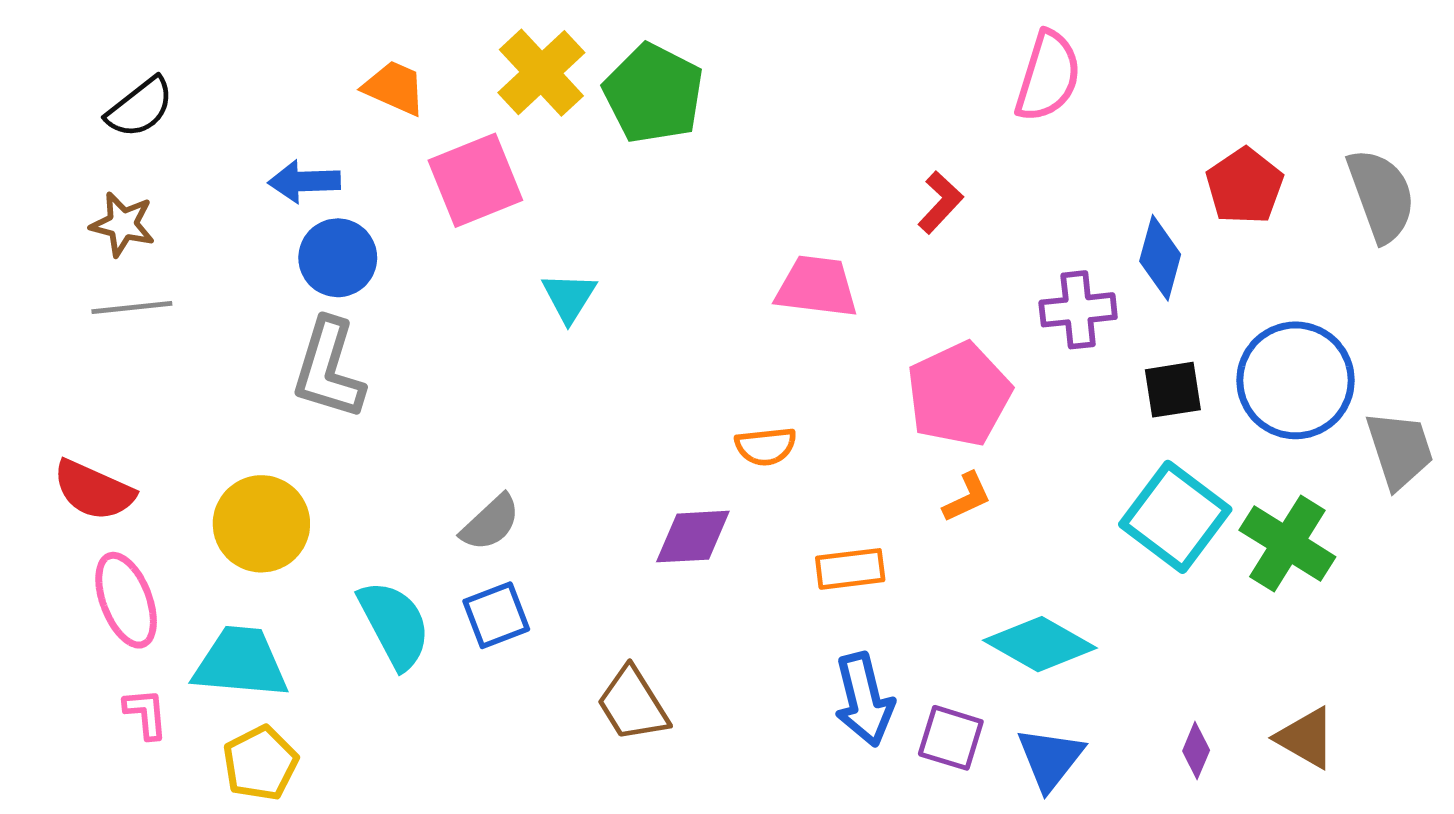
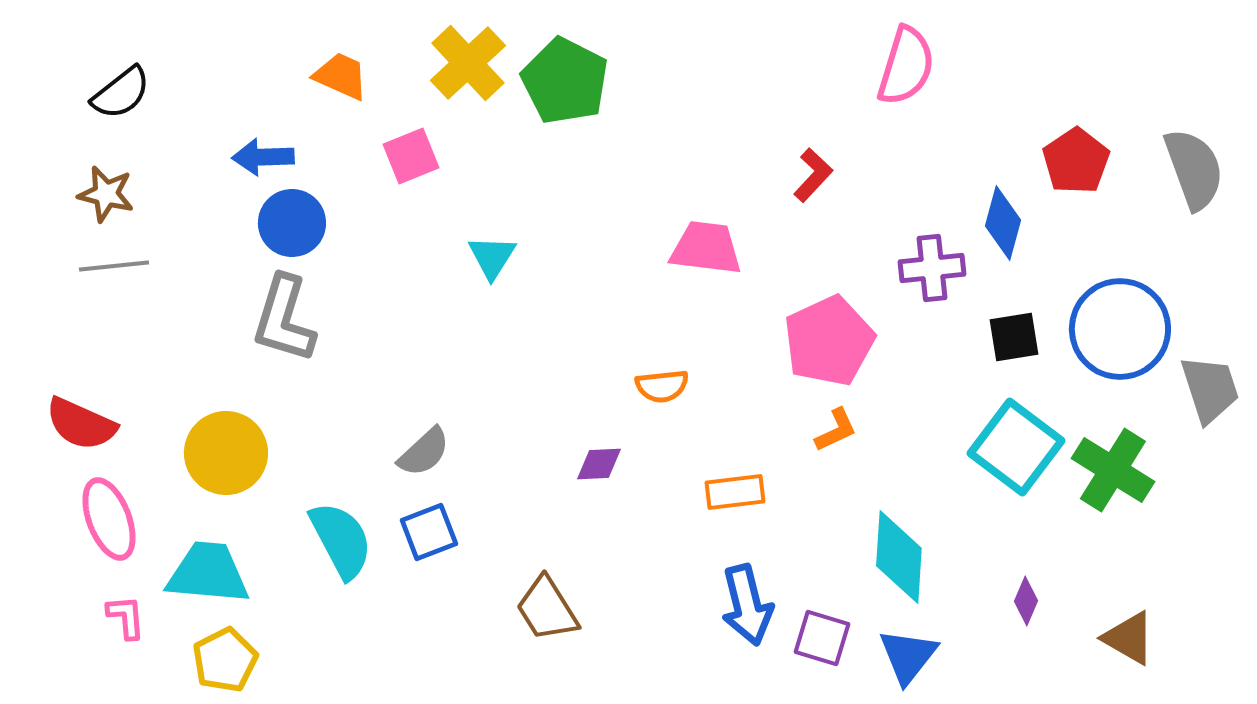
pink square: (475, 180) -> (411, 156), size x0.7
purple diamond: (693, 537) -> (599, 464), size x0.7
cyan diamond: (1040, 644) -> (899, 557), turned 64
purple diamond: (1196, 751) -> (1026, 601), moved

